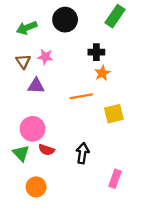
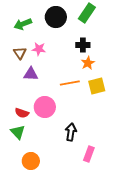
green rectangle: (115, 16) -> (87, 13), moved
yellow square: (114, 114) -> (97, 86), moved
pink circle: (33, 129) -> (45, 107), moved
red semicircle: (46, 150) -> (22, 113), moved
pink rectangle: (115, 179) -> (89, 154), moved

